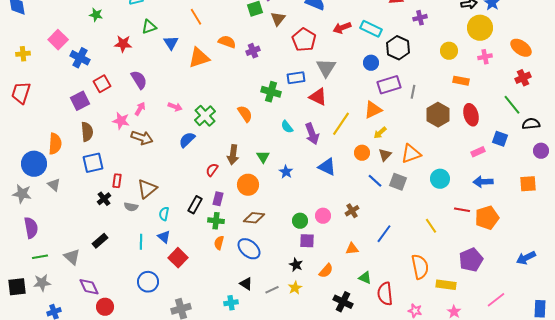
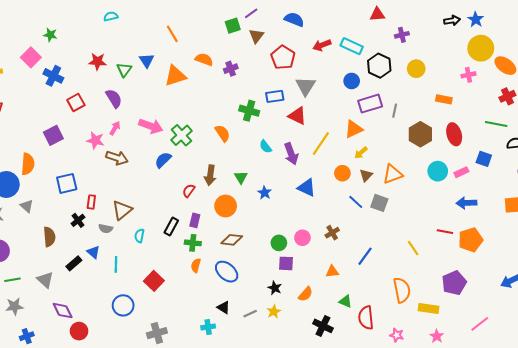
green star: (96, 15) -> (50, 35), moved
green triangle: (149, 27) -> (124, 70), moved, turned -35
yellow circle: (480, 28) -> (481, 48), moved
yellow circle: (449, 51) -> (416, 69), moved
purple square: (80, 101) -> (53, 135), moved
green line: (512, 105) -> (496, 124), turned -40
pink arrow: (175, 107) -> (151, 126), size x1.6
brown semicircle: (87, 132) -> (49, 237), moved
cyan circle: (440, 179) -> (438, 171), moved
blue triangle: (164, 237) -> (93, 252), moved

